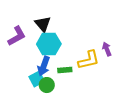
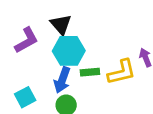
green rectangle: (65, 70) -> (90, 72), moved
cyan square: (37, 79) -> (25, 97), moved

